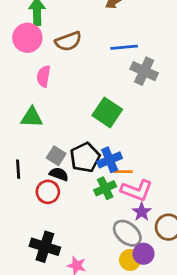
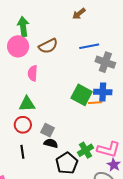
black pentagon: (85, 157) -> (67, 163), moved
blue cross: (110, 160) -> (103, 92), moved, turned 30
black line: (18, 169) -> (22, 152), moved
orange line: (123, 172) -> (95, 103), moved
red circle: (48, 192) -> (23, 125), moved

